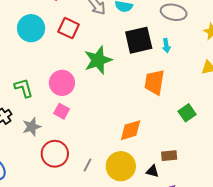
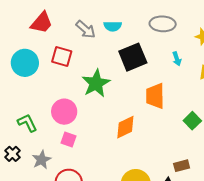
cyan arrow: (166, 46) -> (177, 59), moved
orange diamond: (131, 130) -> (125, 127), moved

